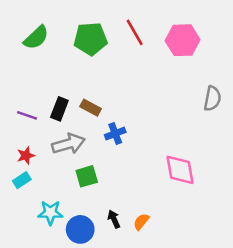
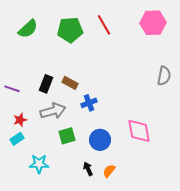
pink hexagon: (183, 40) -> (153, 23), moved
purple line: (27, 115) -> (12, 89), moved
blue circle: (80, 229) -> (100, 140), moved

